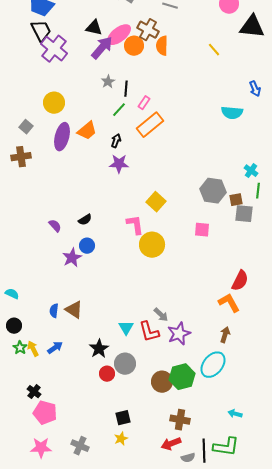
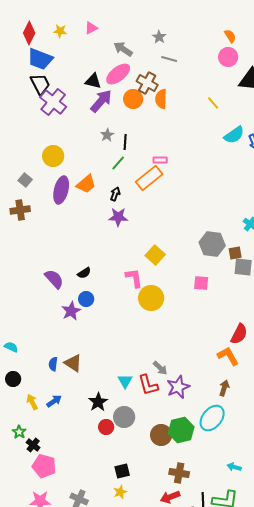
pink ellipse: (119, 35) -> (118, 74), moved
pink rectangle: (144, 103) -> (160, 160), moved, turned 56
cyan semicircle: (232, 113) -> (234, 135), moved, turned -40
purple semicircle: (55, 226) -> (54, 279), size x1.5
green star: (20, 348) -> (19, 432), moved

